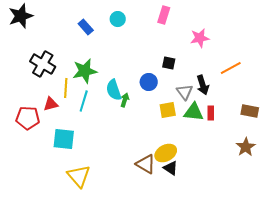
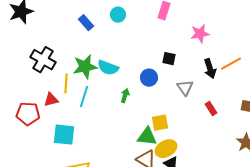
black arrow: (203, 85) -> (210, 69), moved
cyan semicircle: (114, 90) -> (108, 68), moved, turned -50
yellow square: (168, 110) -> (160, 123), moved
green triangle: (194, 112) -> (147, 137), moved
red rectangle: (211, 113) -> (211, 109), turned -32

